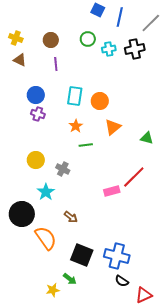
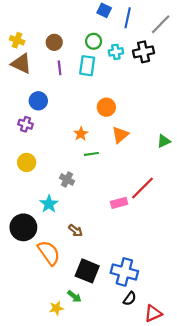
brown triangle: (20, 60) -> (21, 64), size x1.5
cyan rectangle: (75, 96) -> (87, 66), moved
purple cross: (38, 114) -> (26, 124), moved
green triangle: (147, 138) -> (164, 141), moved, turned -40
yellow circle: (36, 160) -> (27, 162), moved
black semicircle: (122, 281) -> (130, 299), turned -88

